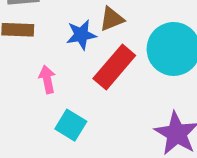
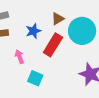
brown triangle: (112, 19) -> (58, 19), moved

